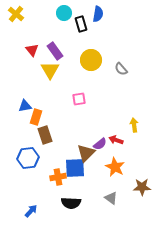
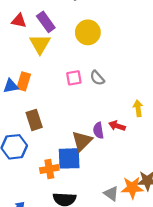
red triangle: (32, 50) -> (19, 21), turned -40
gray semicircle: (121, 69) -> (97, 78), moved
orange rectangle: (36, 117) -> (24, 81), moved
purple semicircle: (100, 144) -> (98, 130), turned 120
orange star: (115, 167) -> (132, 188), moved, turned -30

